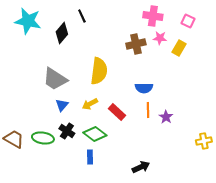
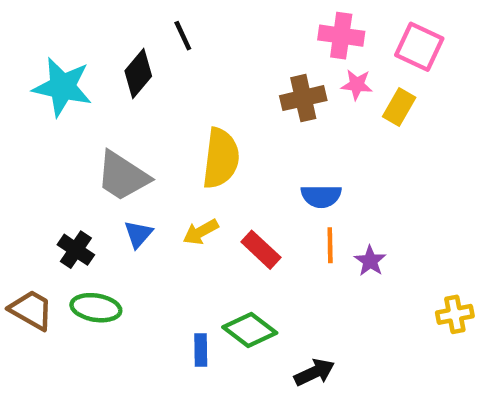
cyan star: (28, 21) -> (62, 87), moved
pink square: (188, 21) -> (419, 47), size x1.5
black cross: (67, 131) -> (76, 250), moved
green diamond: (95, 134) -> (250, 330), moved

